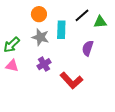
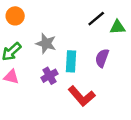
orange circle: (39, 14) -> (15, 16), moved
cyan rectangle: (61, 30) -> (71, 61), moved

